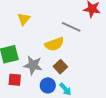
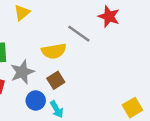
gray star: (33, 65) -> (22, 72), turned 30

